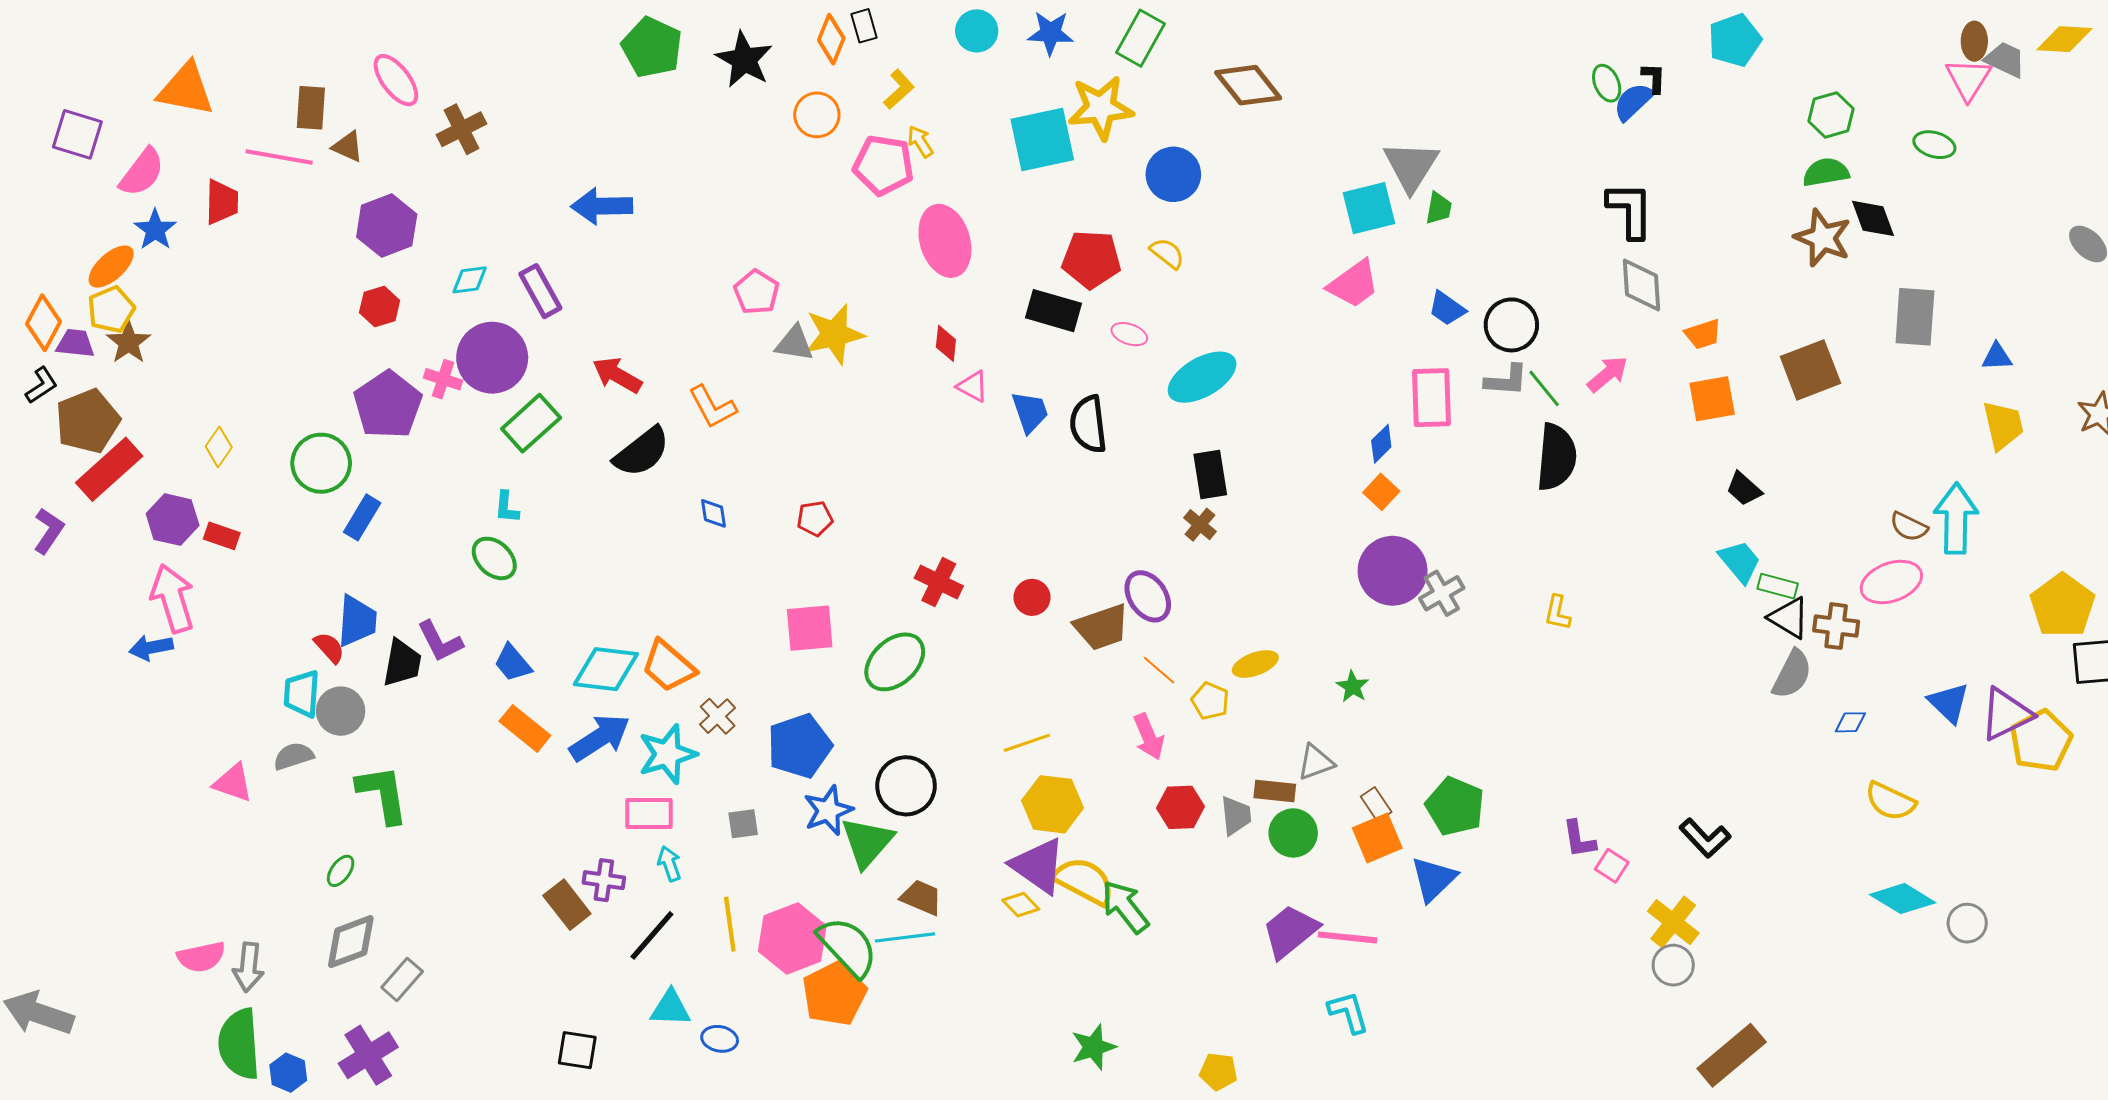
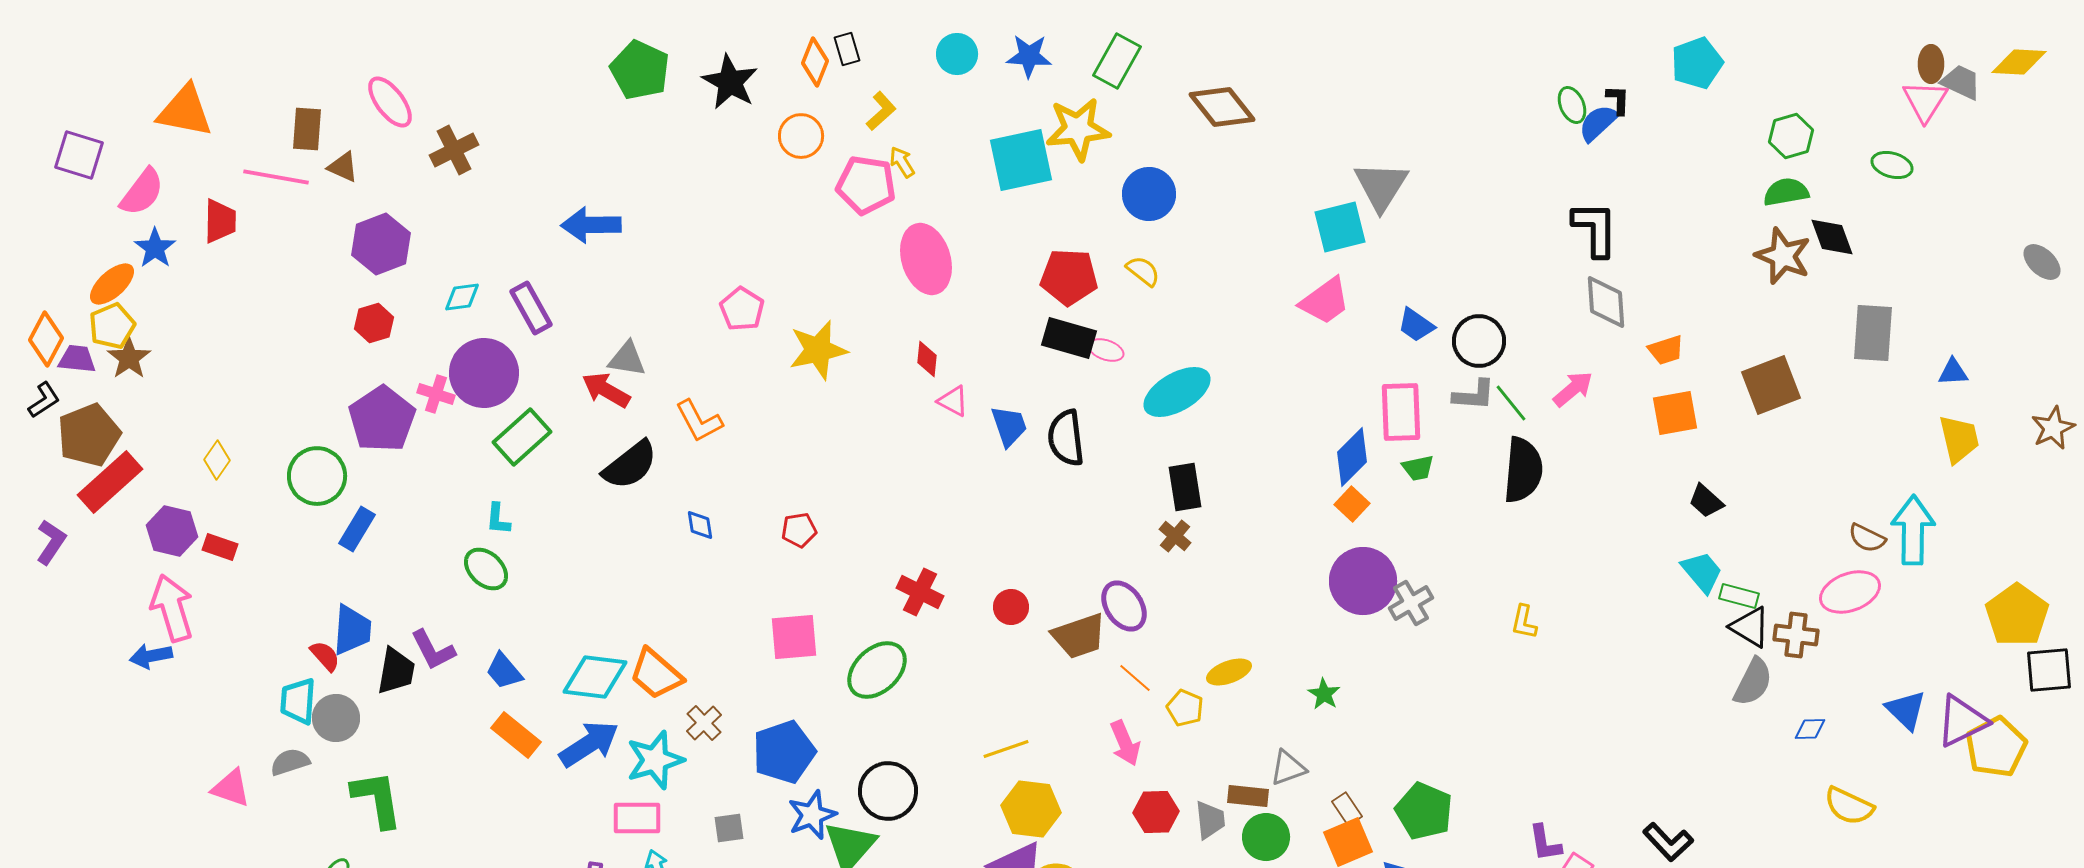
green trapezoid: (1439, 208) -> (1418, 468), moved, turned 68
black rectangle: (1054, 311) -> (1069, 338), moved
gray triangle: (794, 343) -> (627, 359), moved
blue diamond: (1381, 444) -> (1352, 457), size x1.5

